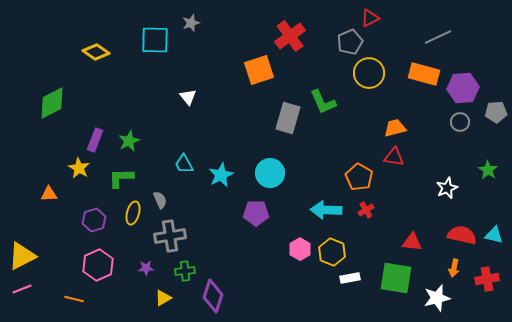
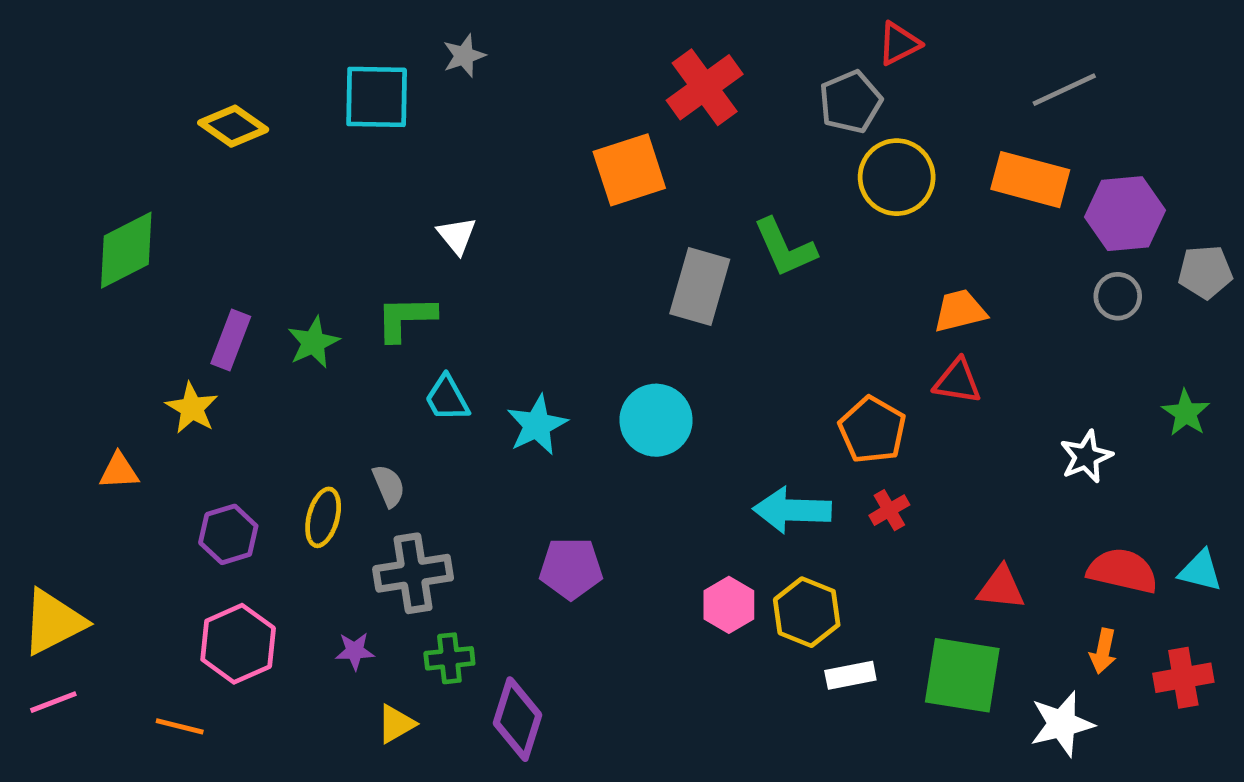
green L-shape: (121, 178) -> (406, 318), moved
purple pentagon: (256, 213) -> (571, 568), moved

